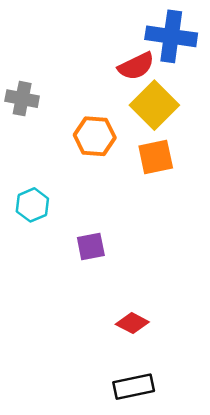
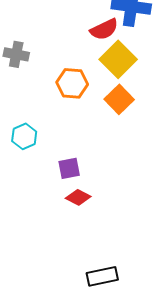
orange square: (156, 157) -> (119, 99), turned -32
red diamond: (132, 323) -> (78, 197), moved

